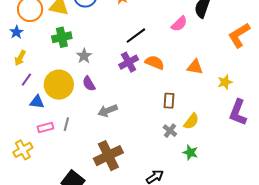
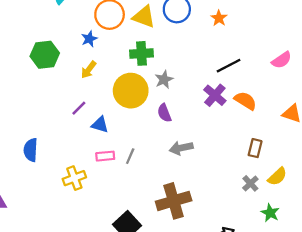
purple cross: (129, 62) -> (215, 95), turned -30
purple line: (26, 80) -> (79, 108), moved
yellow circle: (59, 85) -> (131, 91), moved

